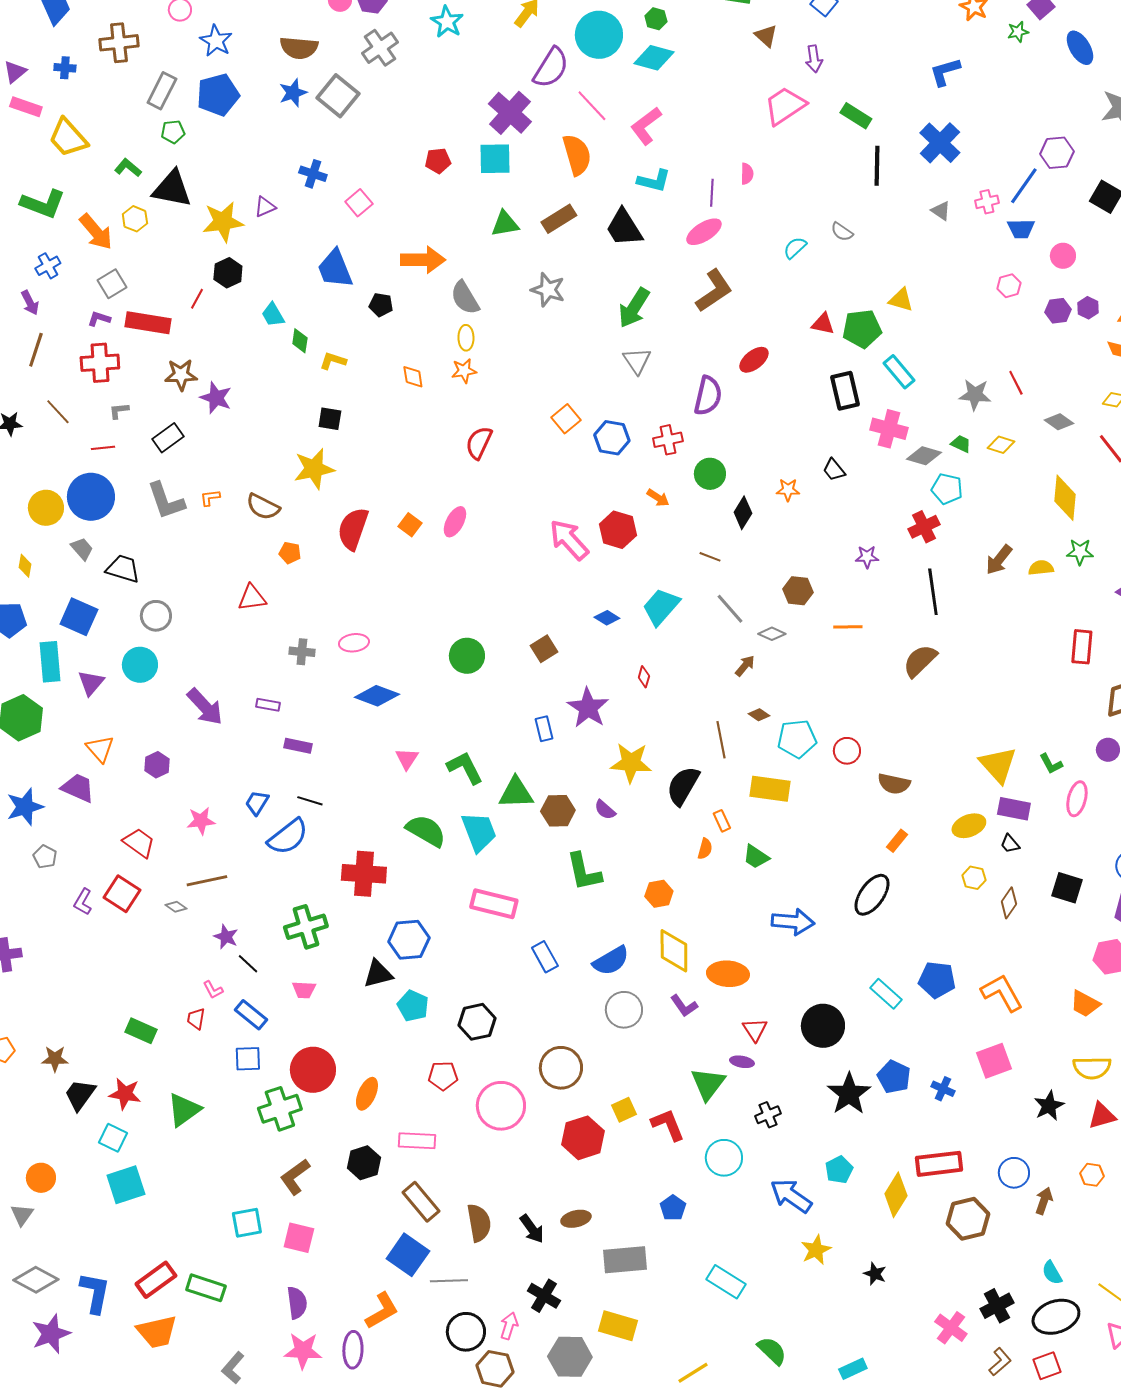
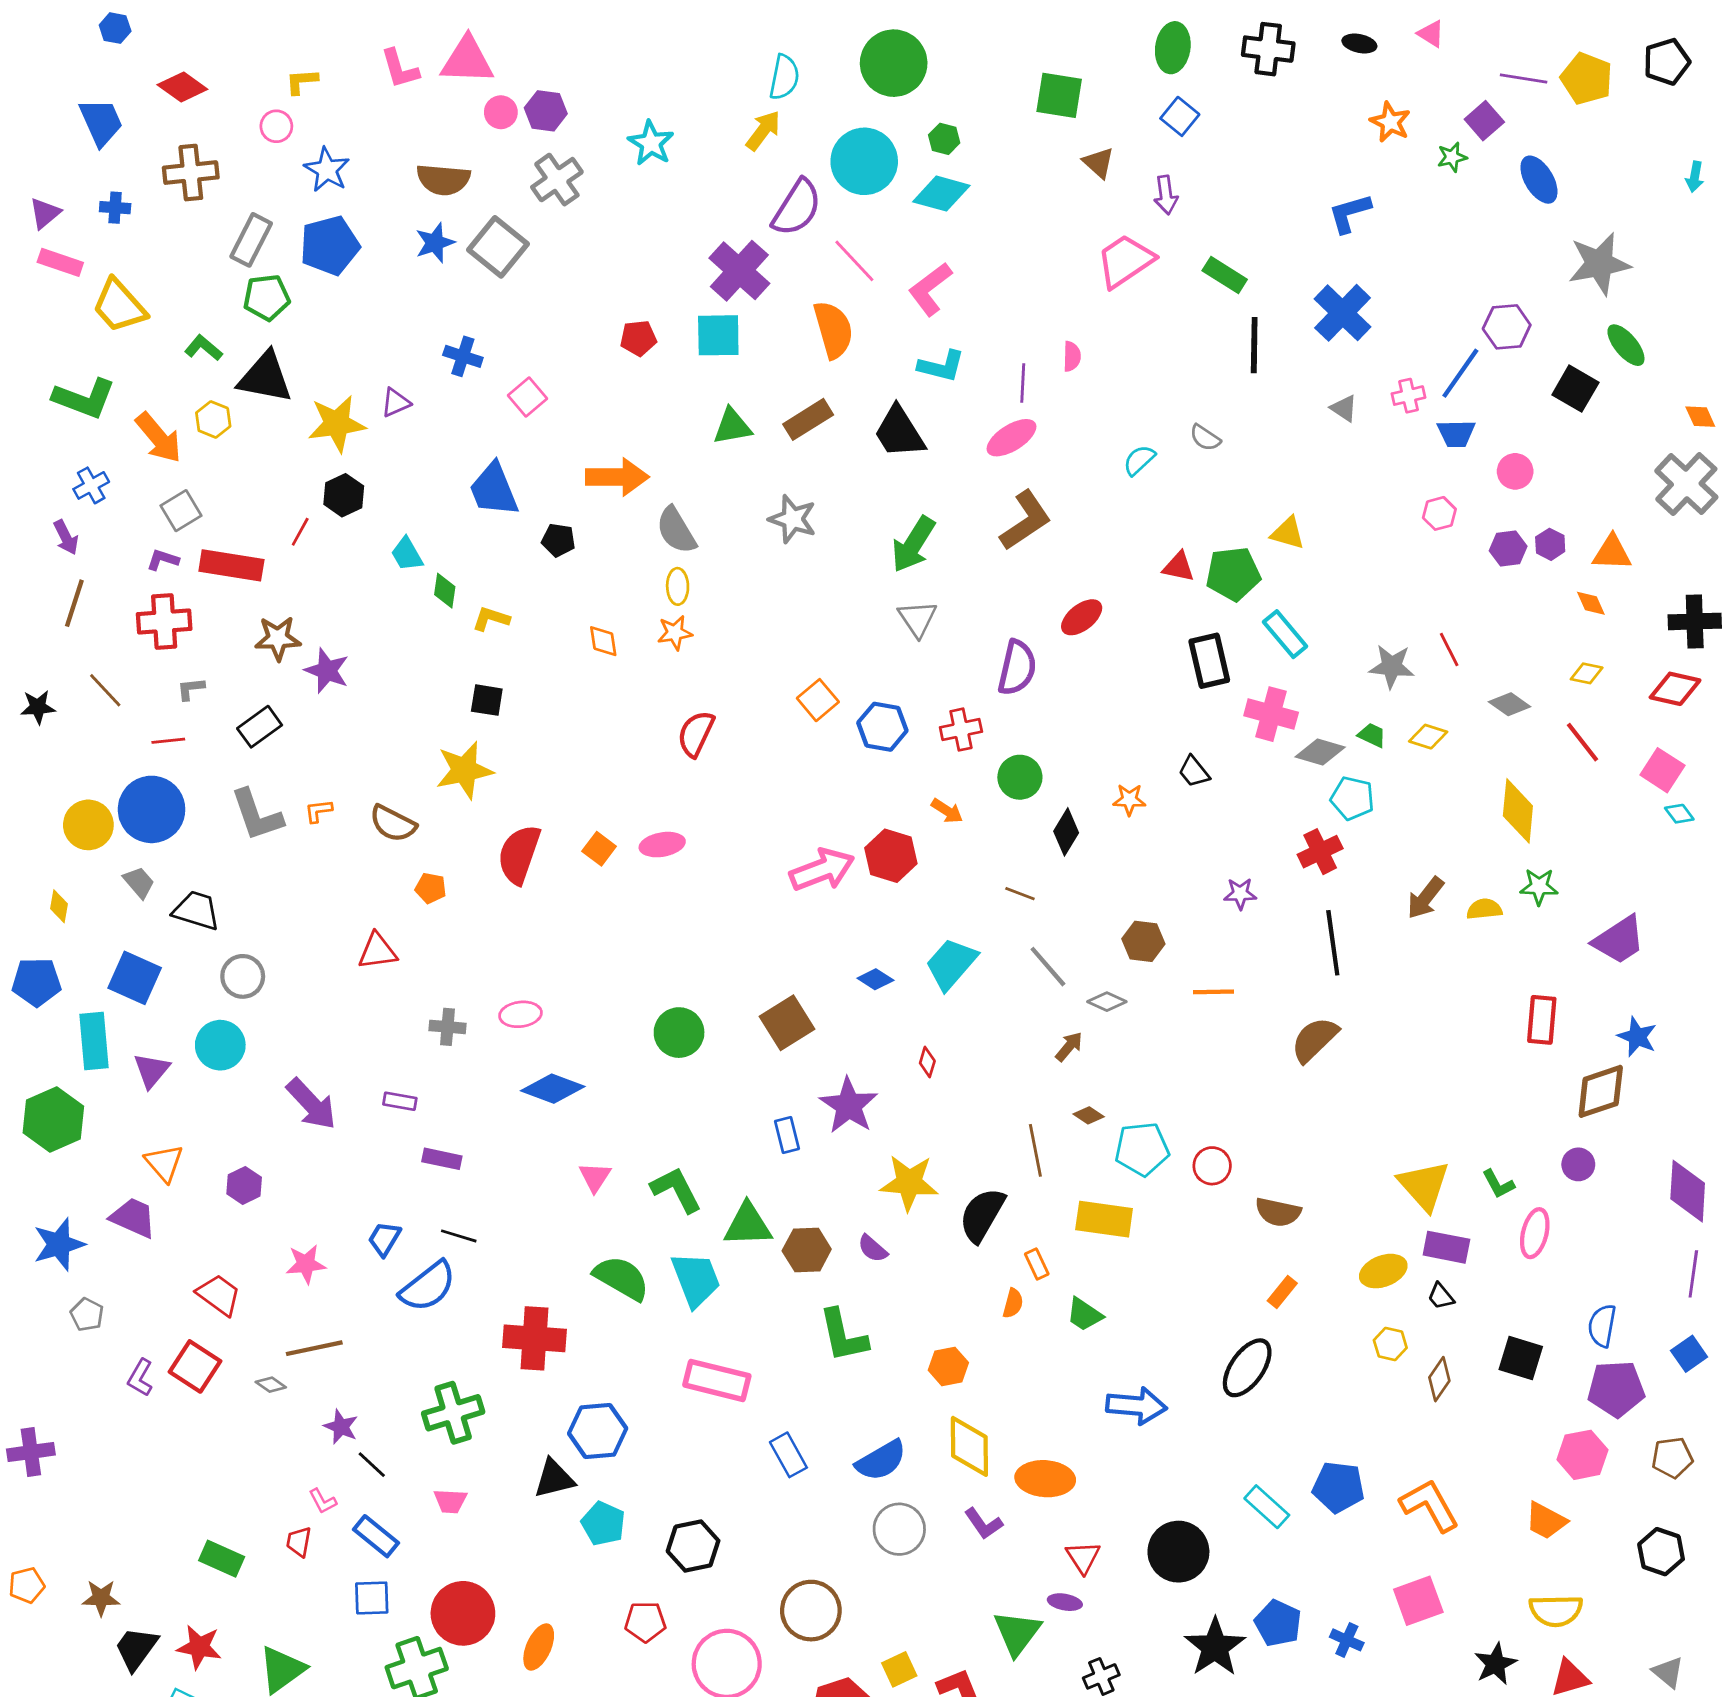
green pentagon: (173, 132) -> (267, 297), size x1.4
pink ellipse: (455, 522) -> (662, 845), turned 52
pink arrow: (569, 540) -> (822, 870), turned 111
brown square: (544, 649) -> (787, 1023), size x1.4

